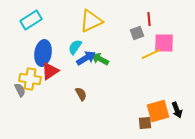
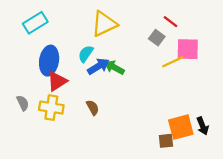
red line: (149, 19) -> (171, 22), turned -48
gray square: (137, 33) -> (157, 38), turned -32
yellow cross: (30, 79) -> (51, 108), moved

